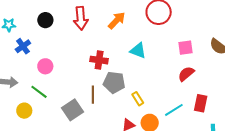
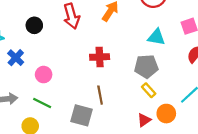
cyan triangle: (138, 50) -> (156, 37), moved
gray pentagon: (114, 82) -> (146, 66), moved
gray square: (73, 110) -> (81, 115), turned -30

